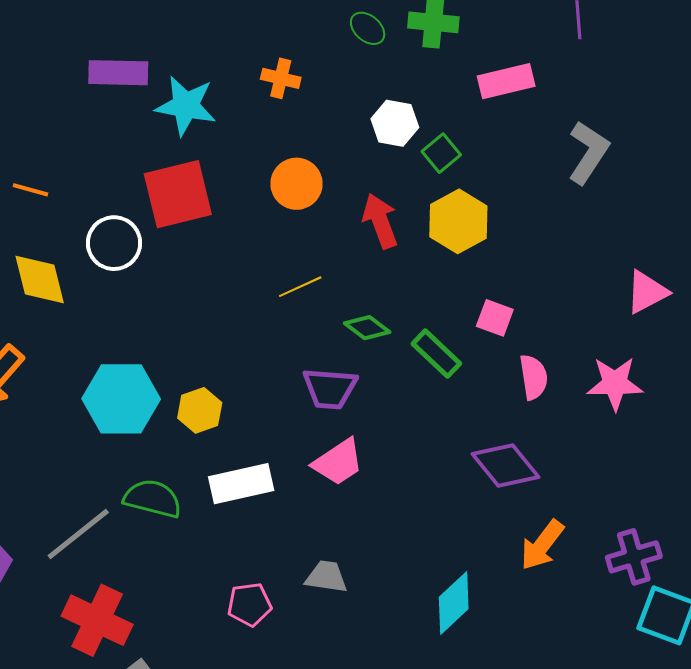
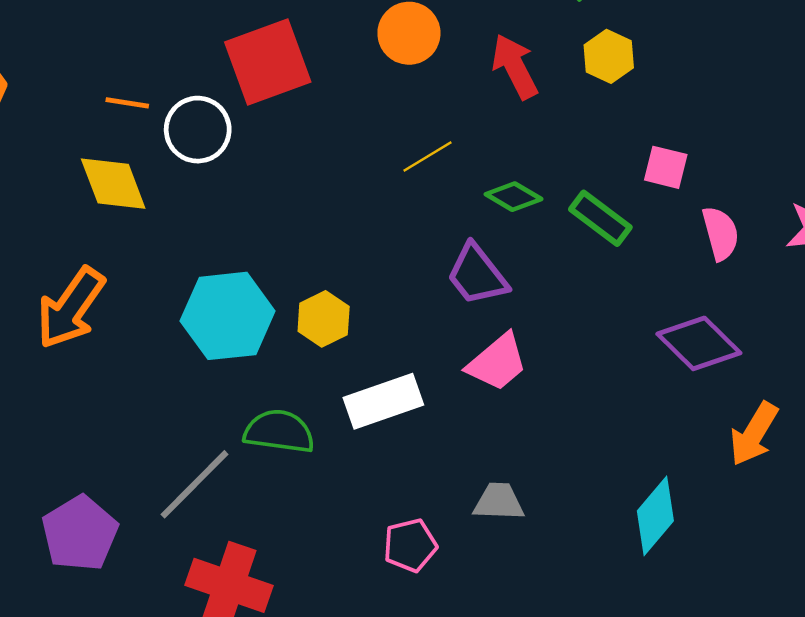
orange line: (31, 190) -> (127, 103), moved
yellow hexagon: (458, 221) -> (609, 56), size x0.7
purple trapezoid: (330, 388) -> (477, 275), turned 54

